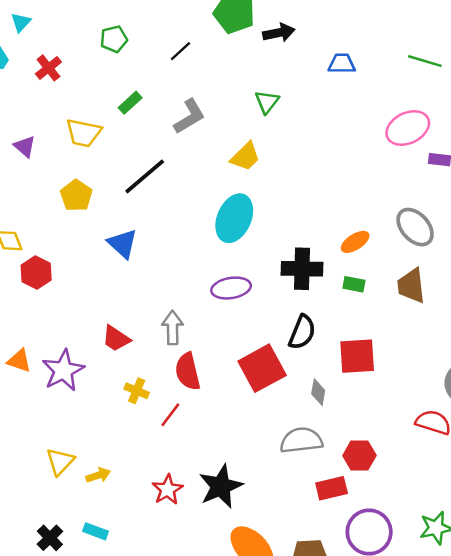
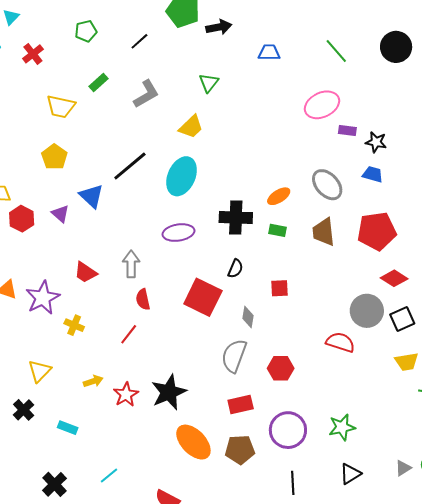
green line: (425, 61) -> (336, 51), turned 32
purple triangle: (25, 146) -> (60, 214), moved
black line: (145, 176) -> (130, 166), moved
black semicircle: (302, 332) -> (235, 269), size x0.7
red square: (357, 356) -> (280, 288), size x0.6
red square: (262, 368) -> (203, 297), turned -36
red semicircle: (188, 371) -> (143, 299), size x0.7
yellow cross: (137, 391) -> (74, 325), moved
gray semicircle: (301, 440) -> (234, 356), turned -64
yellow arrow: (98, 475) -> (93, 381), moved
red rectangle: (332, 488) -> (241, 405), moved
black cross: (50, 538) -> (24, 410), moved

